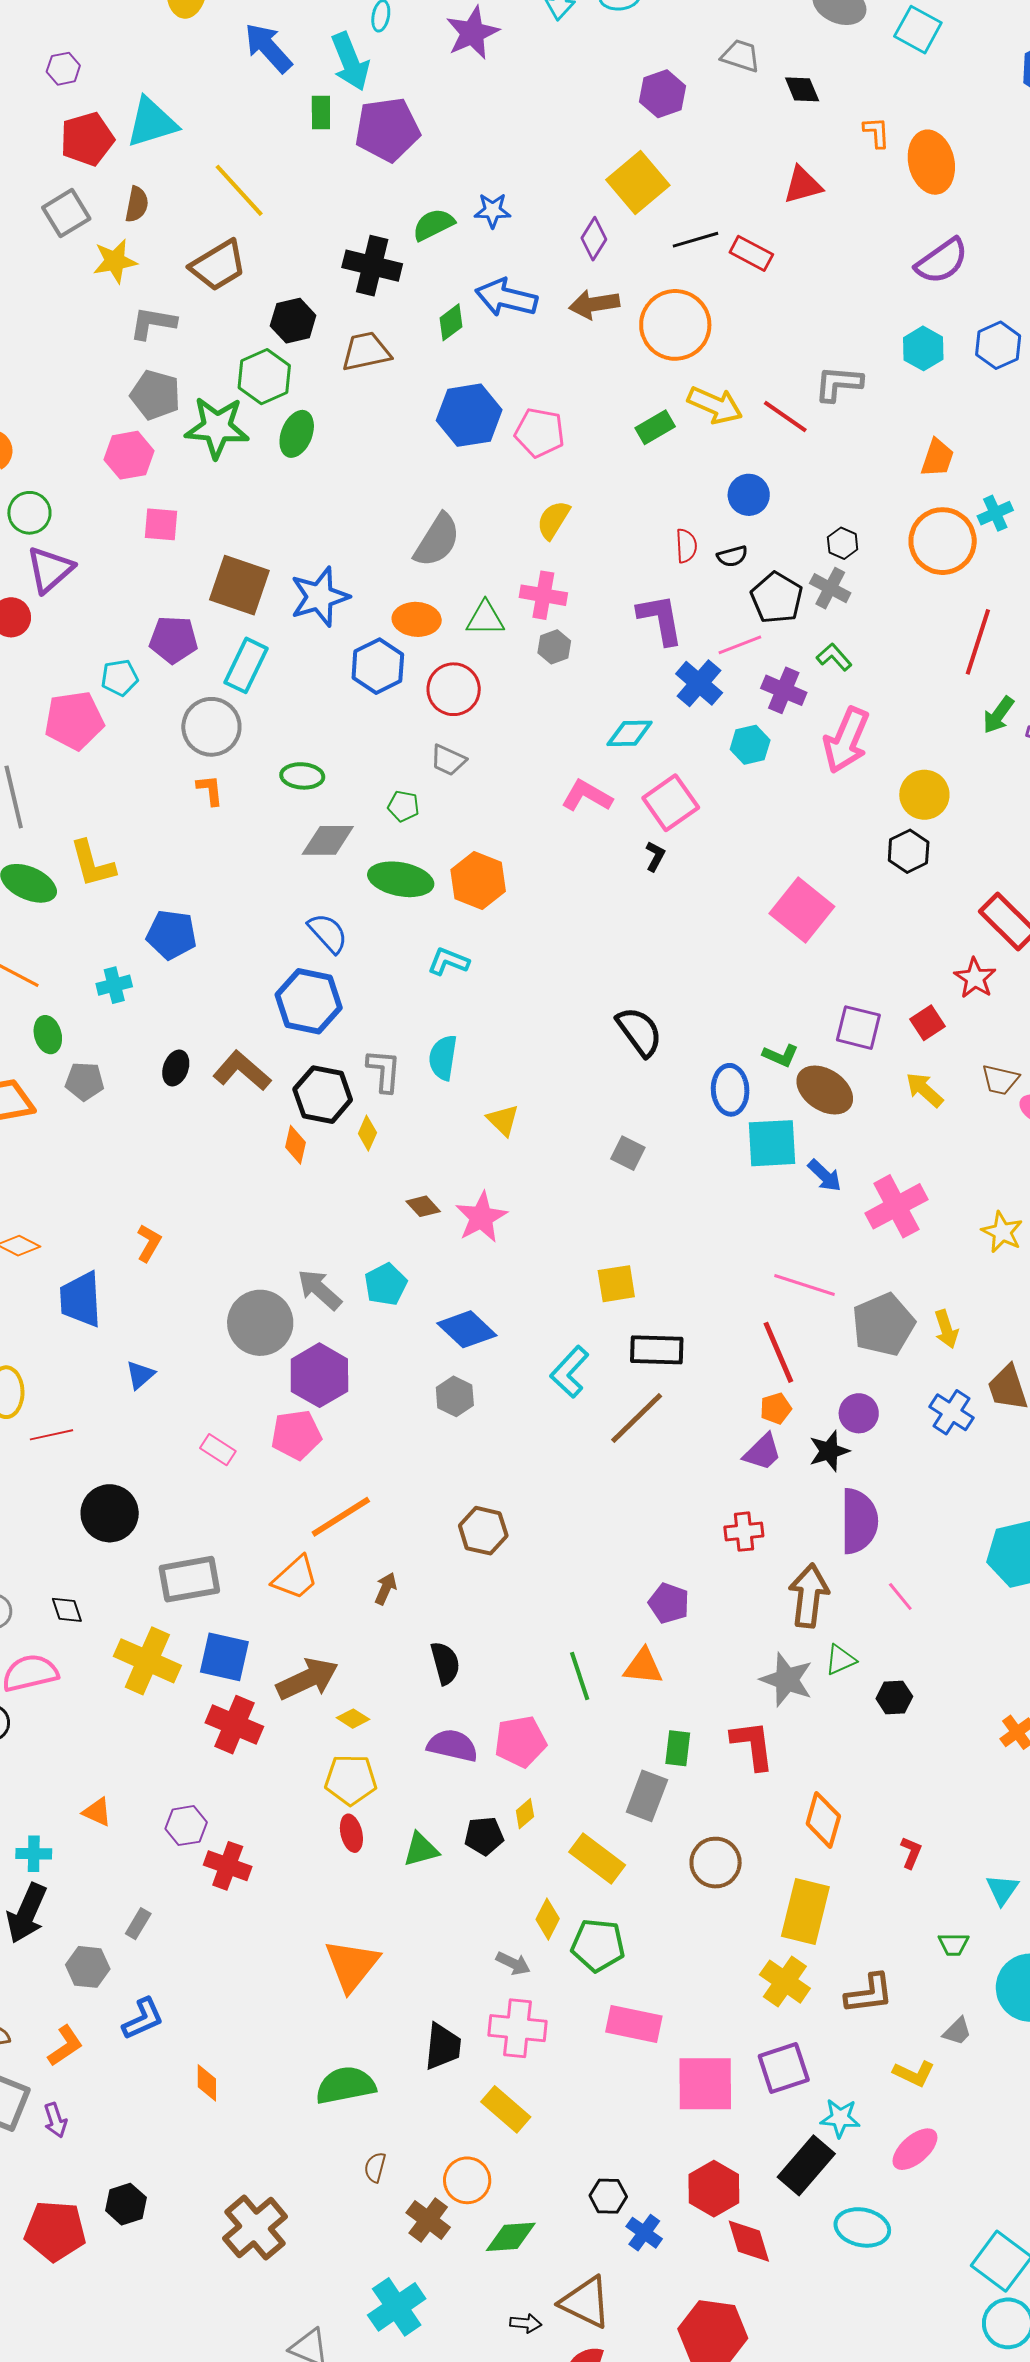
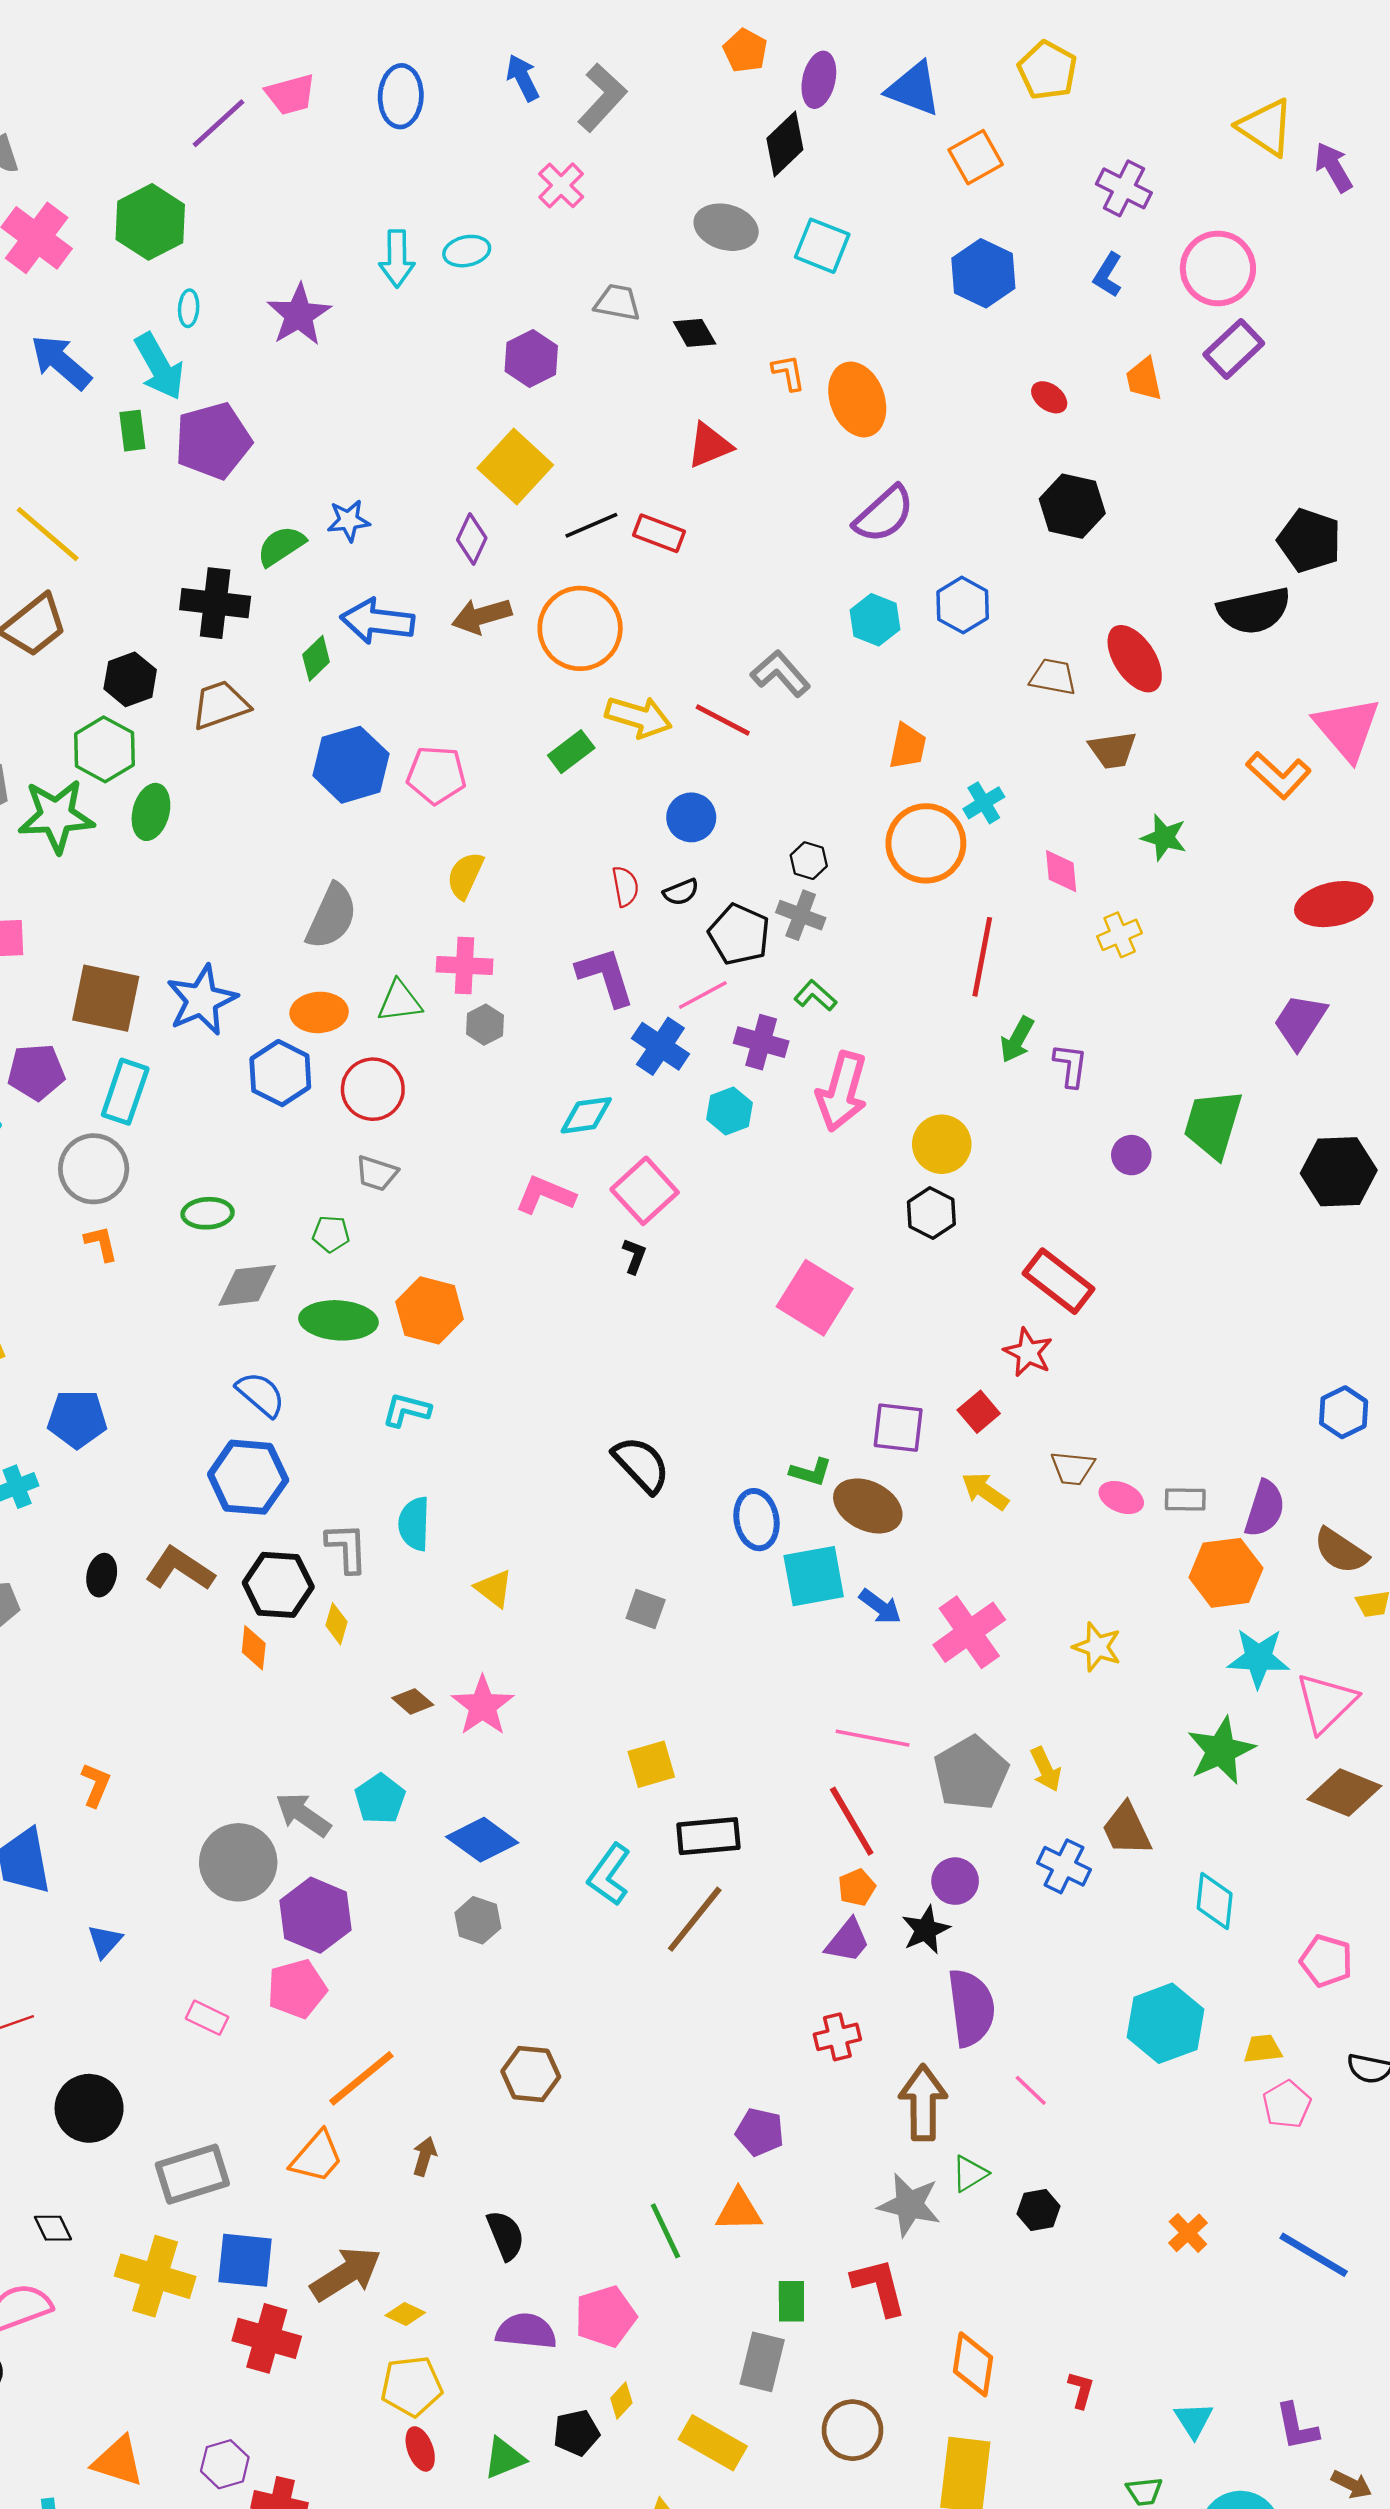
gray L-shape: (838, 384) -> (781, 674), turned 51
orange triangle: (97, 1812) -> (118, 2461), size x1.5

